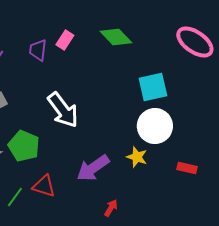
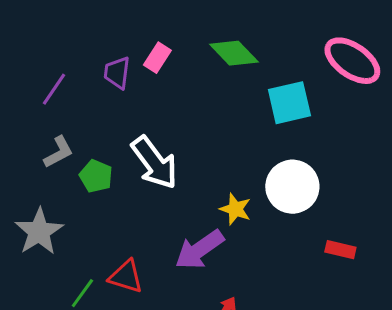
cyan square: (153, 87) -> (289, 103), moved
green pentagon: (24, 146) -> (96, 176), moved, size x0.7
yellow star: (137, 157) -> (235, 209), moved

